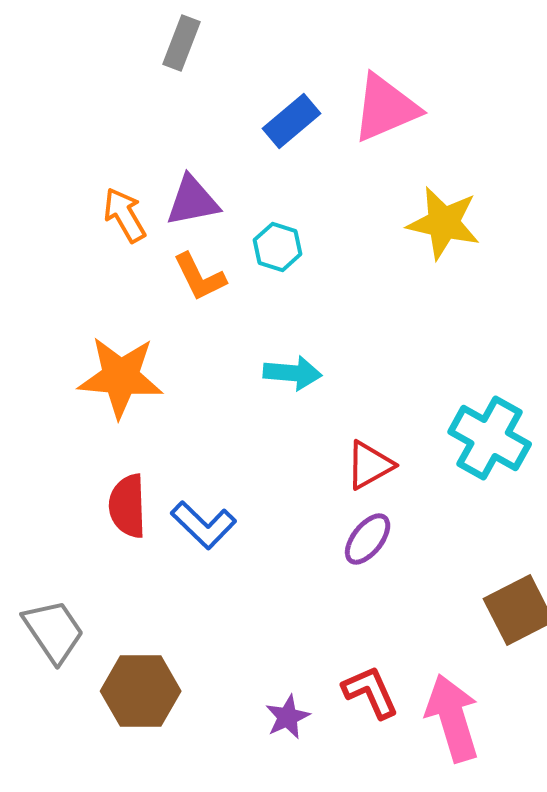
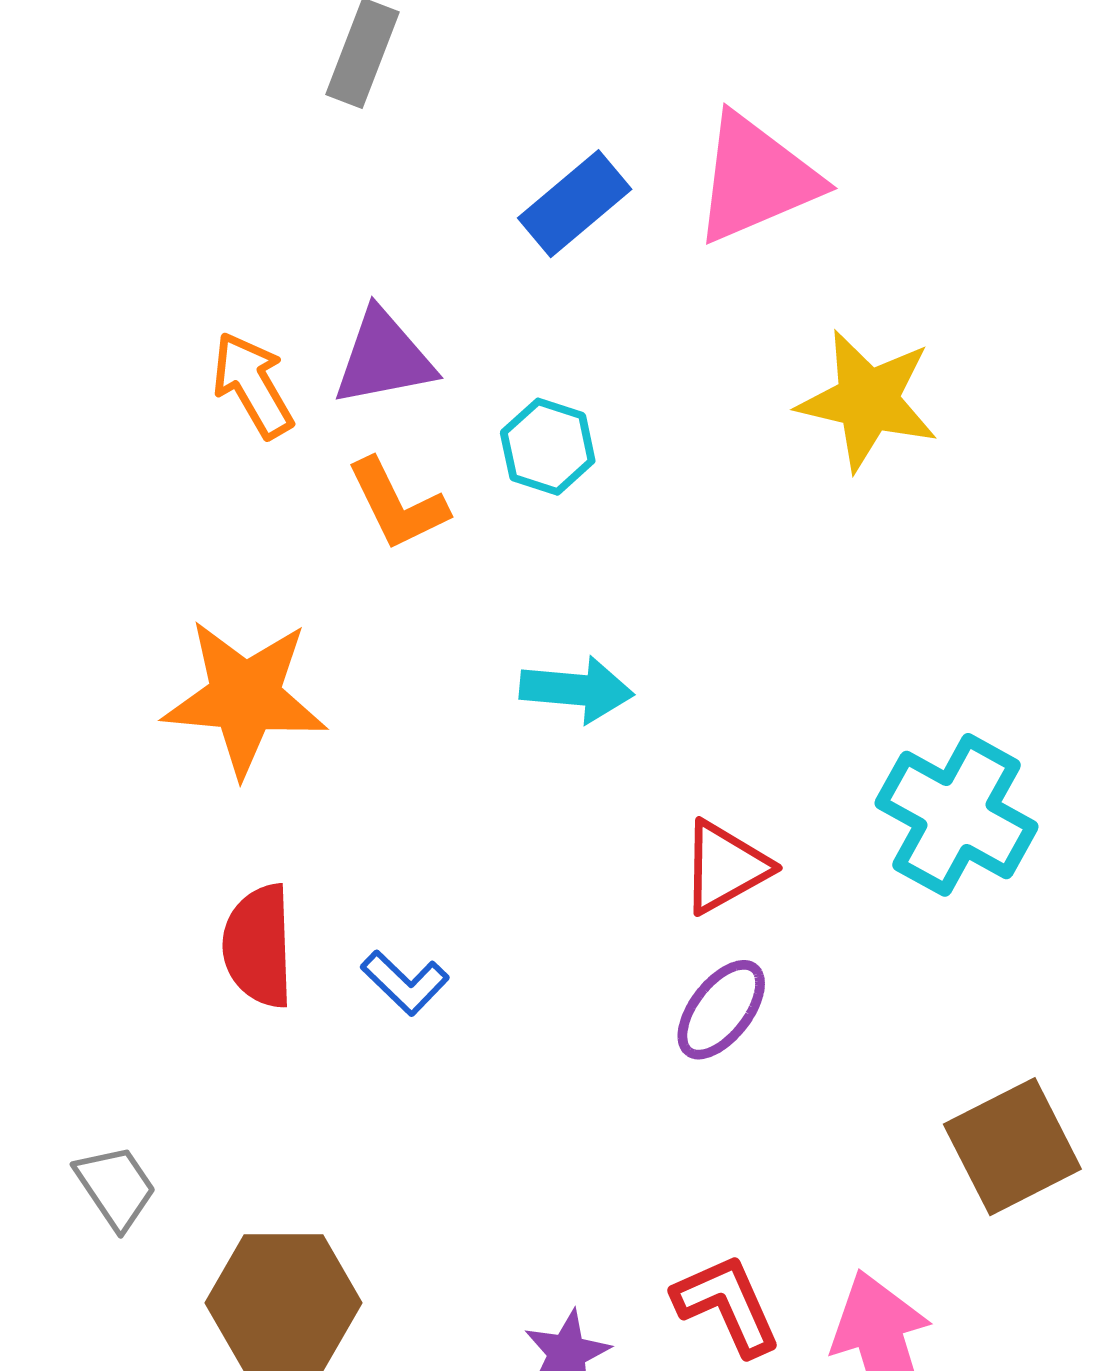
blue L-shape: (204, 525) -> (405, 983), size x0.7
gray trapezoid: (54, 631) -> (116, 1187), size x0.7

